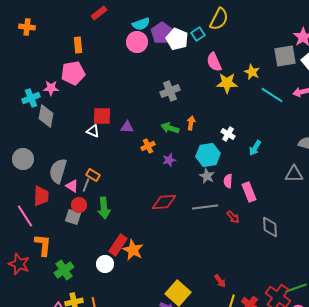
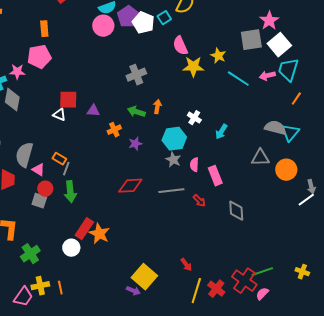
gray line: (86, 185) -> (66, 169), moved

